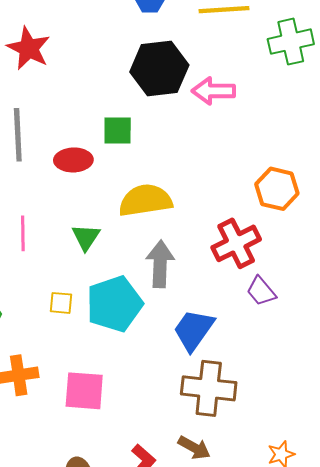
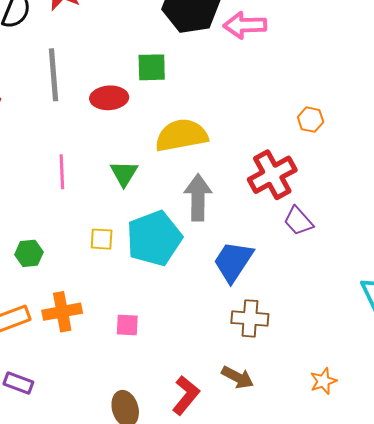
orange hexagon: (277, 189) -> (311, 120), size x0.6
brown cross: (209, 388) -> (250, 318), size x0.7
pink square: (84, 391) -> (127, 325), size x0.6

